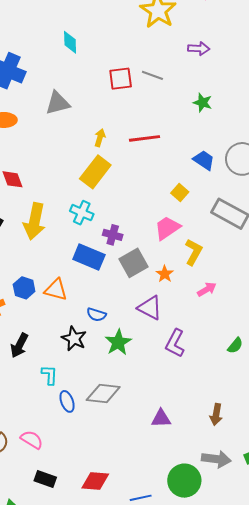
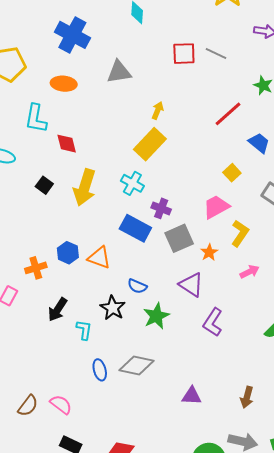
red line: (145, 138) -> (228, 114), moved, turned -40
cyan L-shape: (50, 375) -> (84, 330), moved

